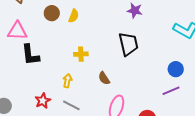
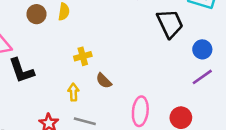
black trapezoid: (128, 44) -> (170, 24), moved
brown semicircle: (104, 78) -> (104, 81), moved

